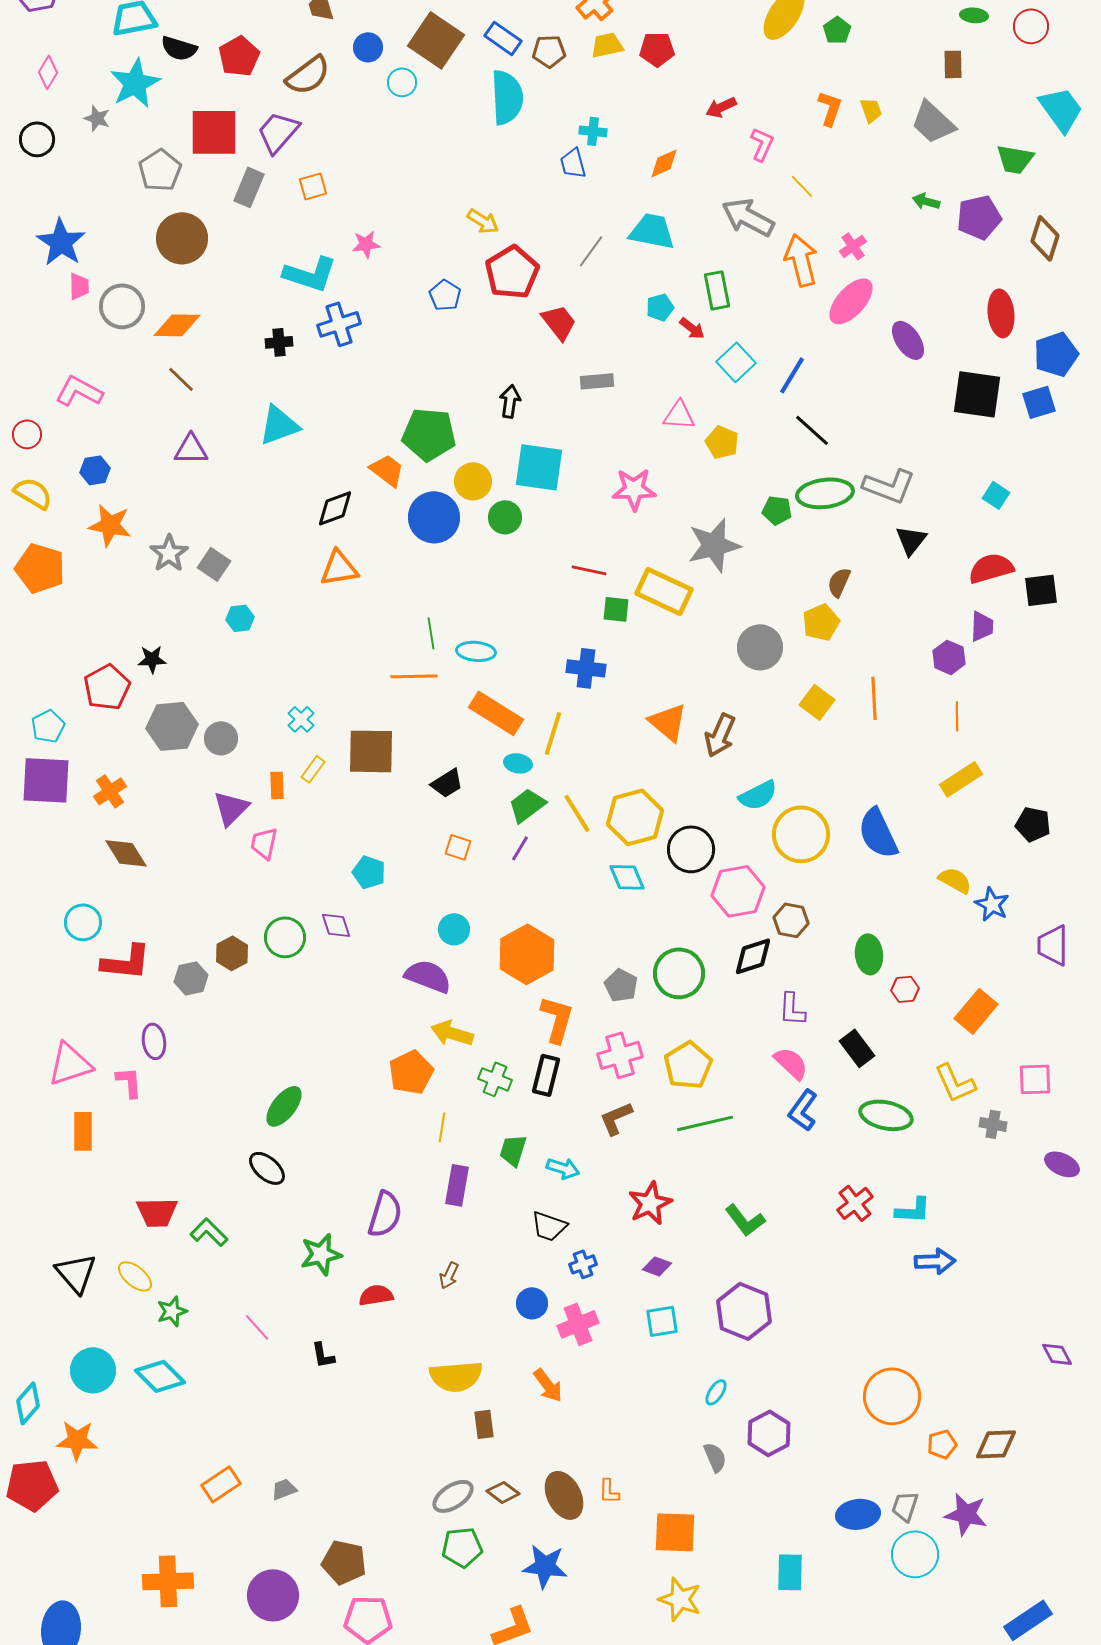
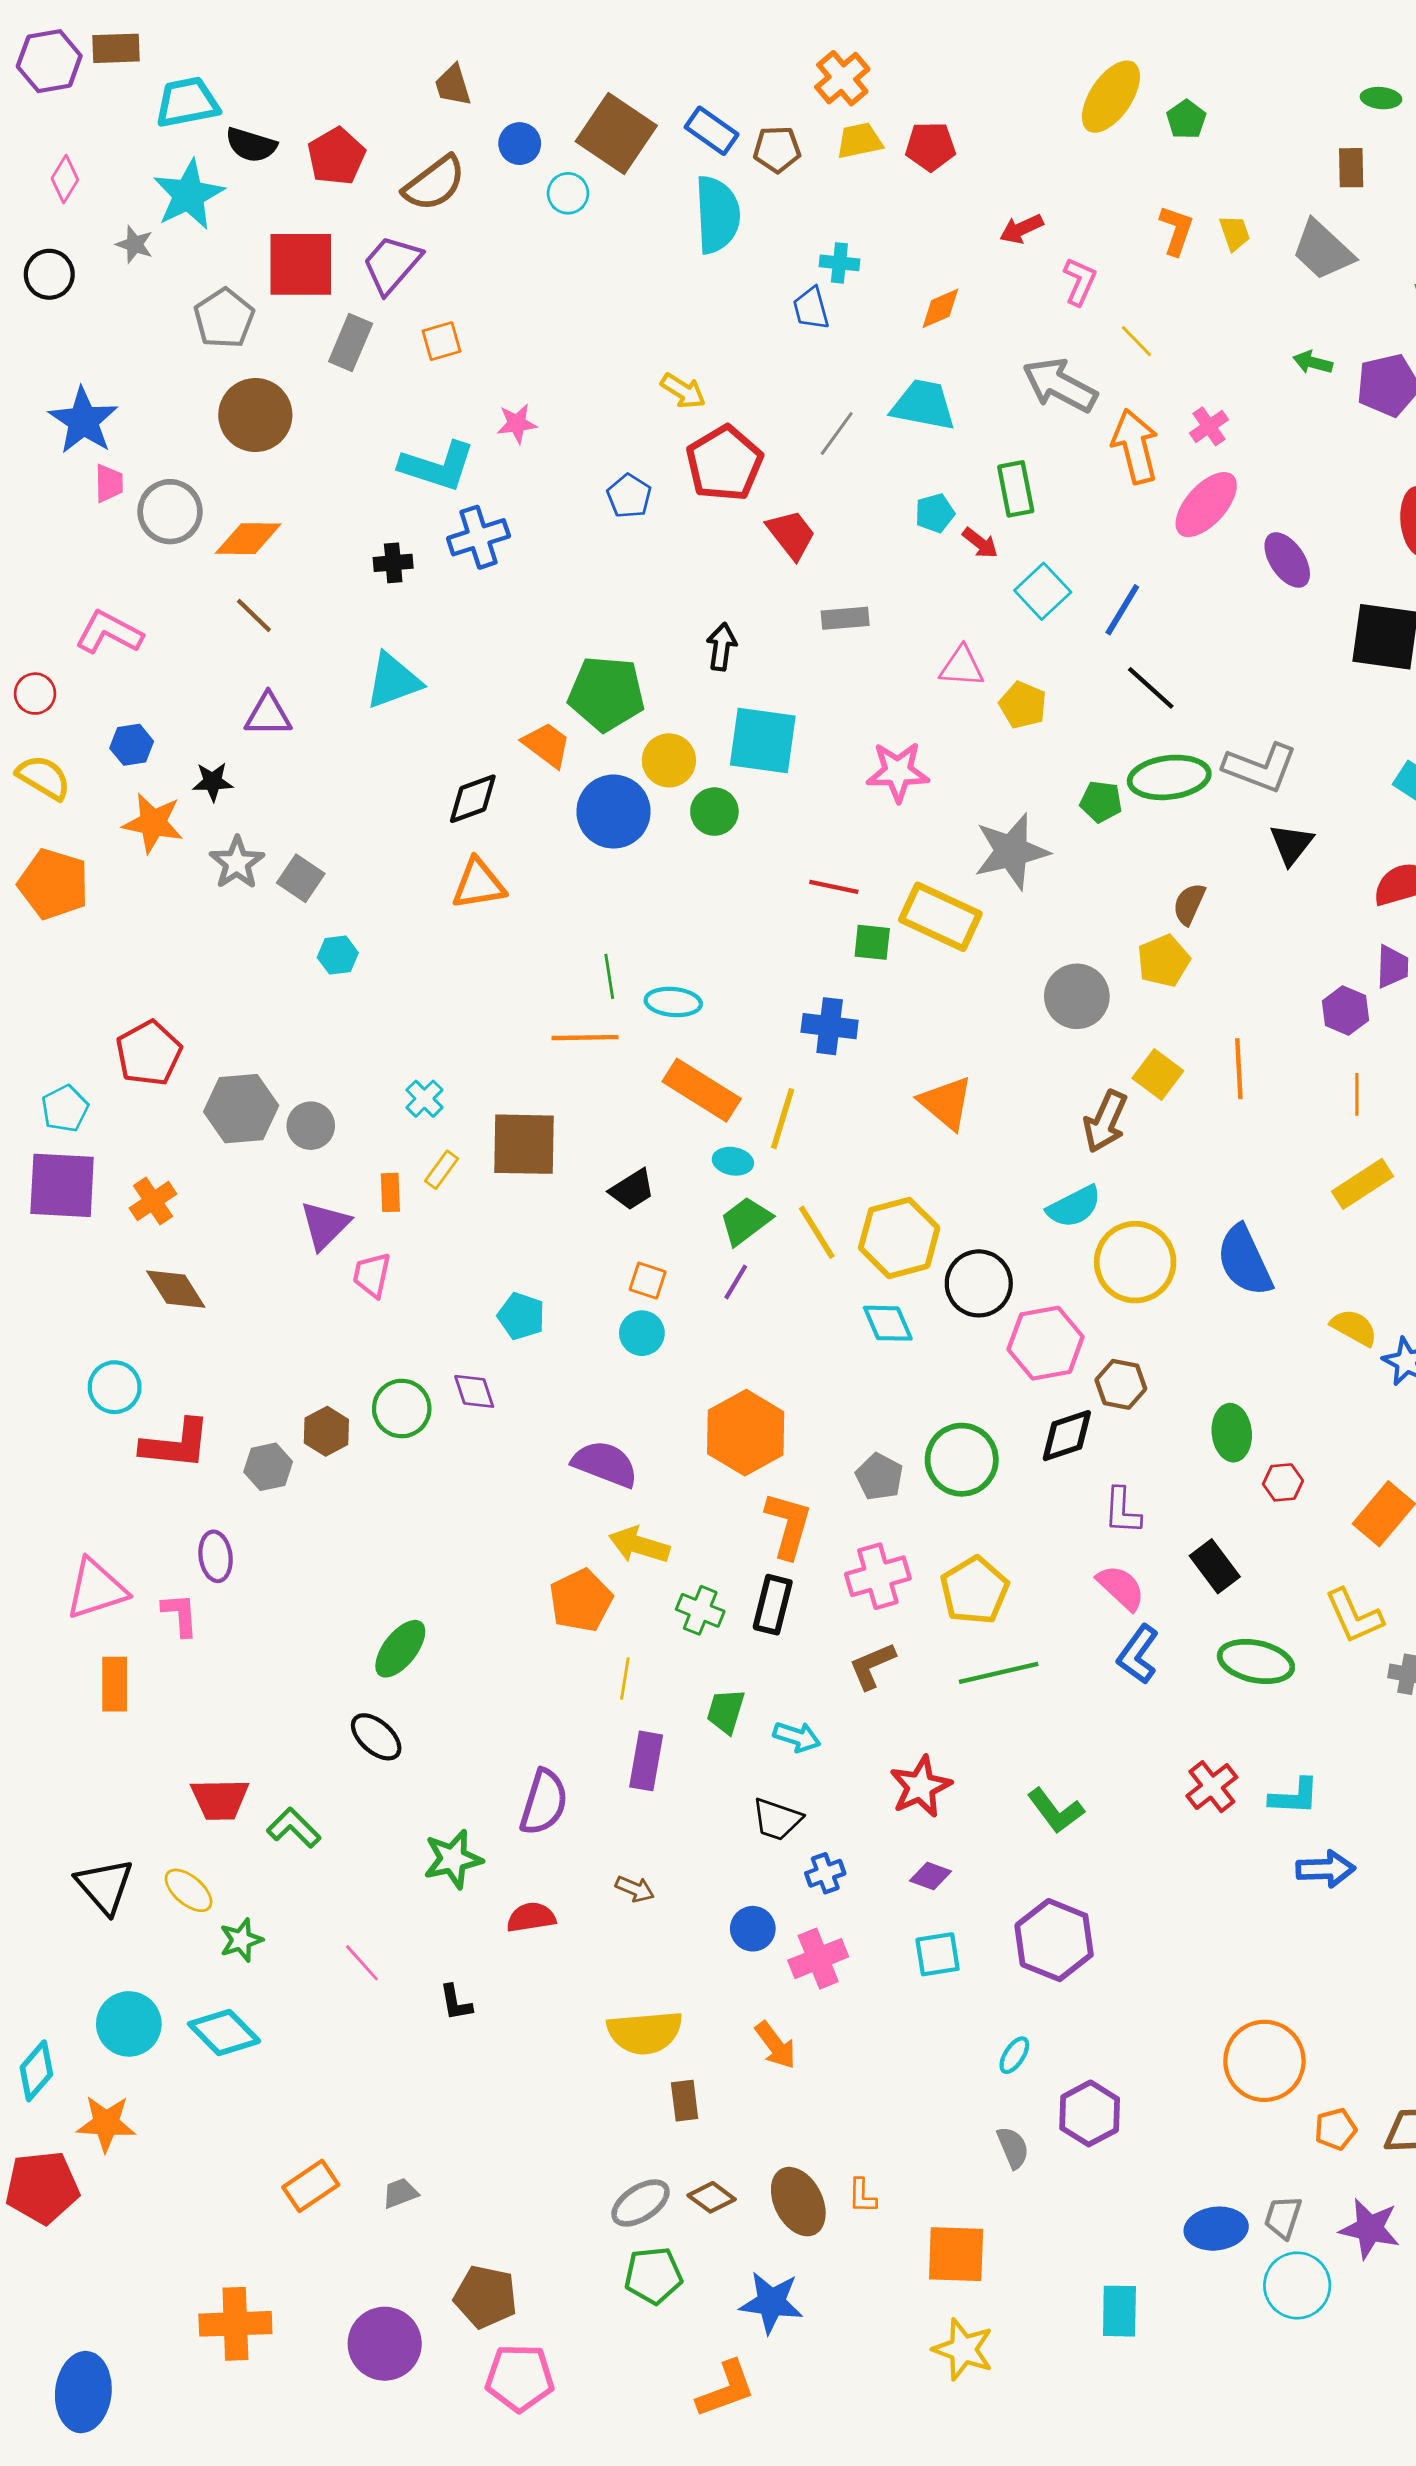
black star: (152, 659) -> (213, 782), moved
brown arrow: (720, 735) -> (1105, 1121), moved
cyan circle: (454, 929) -> (642, 1333), moved
brown arrow: (449, 1275) -> (635, 1889), turned -92

